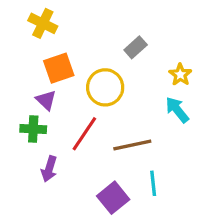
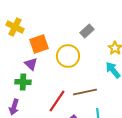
yellow cross: (43, 23) -> (15, 27), moved
red line: (84, 134) -> (57, 101), moved
purple arrow: (49, 169) -> (14, 107), moved

